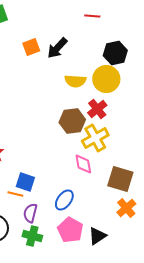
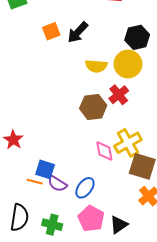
yellow cross: (95, 138) -> (128, 143), moved
purple semicircle: (30, 213) -> (57, 184), moved, turned -72

